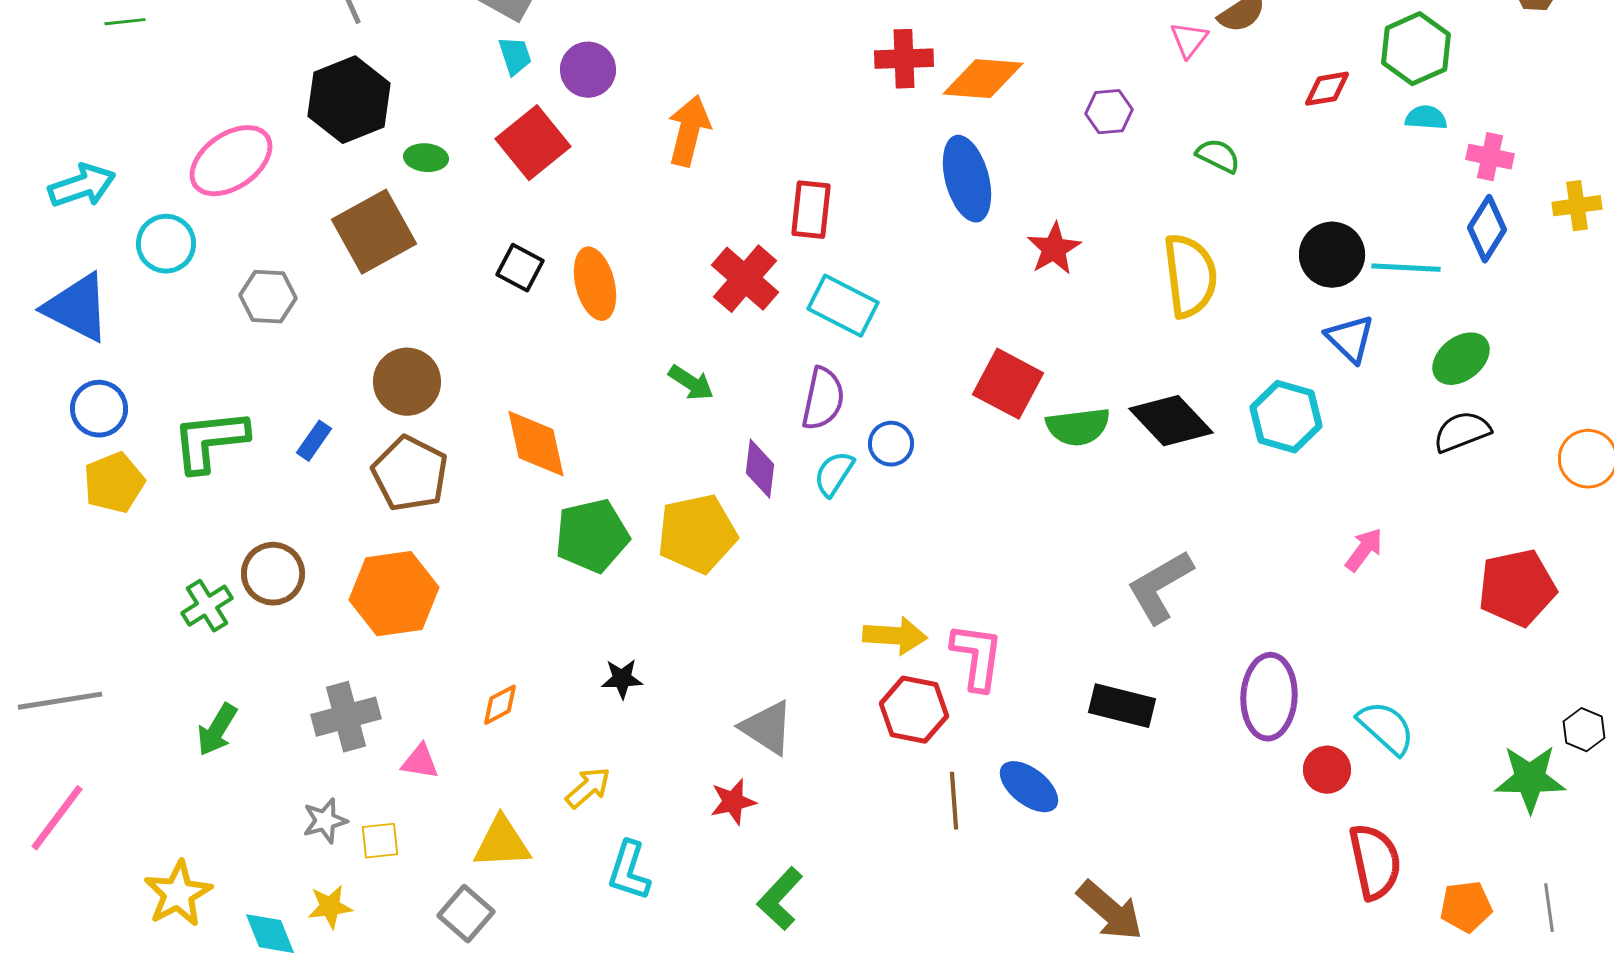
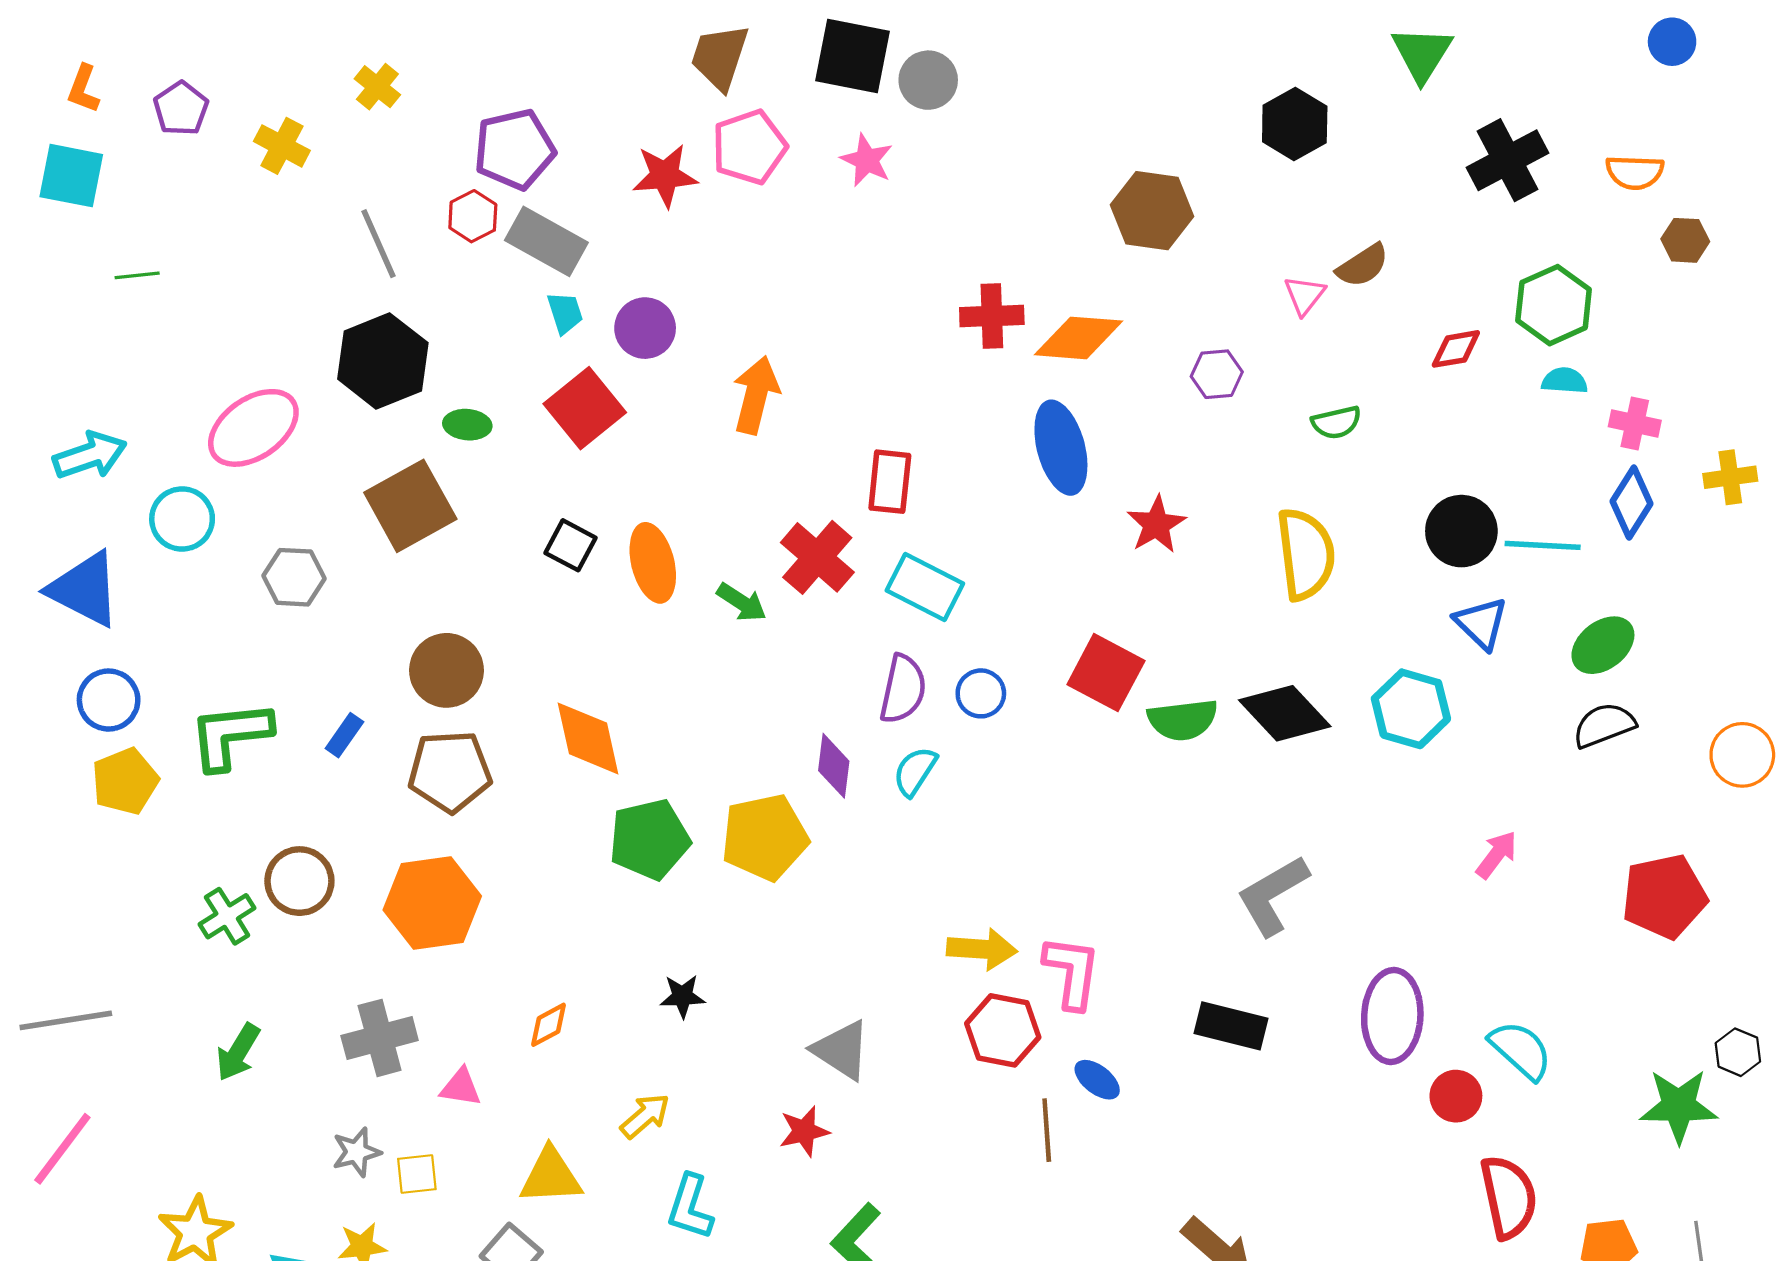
green semicircle: (1218, 156) -> (1336, 422), turned 141
green arrow: (691, 383) -> (742, 602), moved
blue circle: (891, 444) -> (981, 693), moved
brown pentagon: (410, 474) -> (450, 771), turned -30
blue ellipse: (1029, 787) -> (1097, 1080), moved, size x0.7

